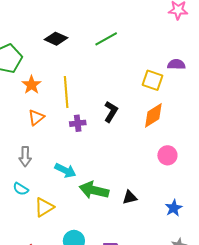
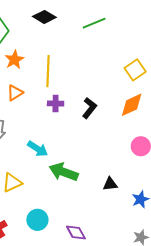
yellow square: (153, 80) -> (135, 70), turned 30
black L-shape: (111, 112) -> (89, 108), moved
black triangle: (130, 197) -> (110, 184), moved

